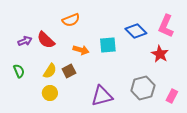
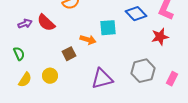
orange arrow: (81, 50) -> (88, 40), moved
red star: (160, 54) -> (160, 37), turned 30
yellow semicircle: (50, 71) -> (25, 80), moved

